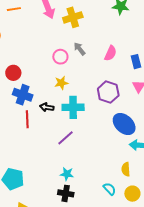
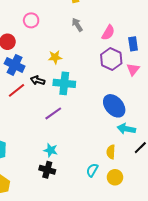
pink circle: (60, 57) -> (31, 20), moved
purple hexagon: (108, 92) -> (111, 59), moved
red line: (27, 119) -> (17, 90), turned 48
cyan semicircle: (110, 189) -> (92, 170), turned -112

